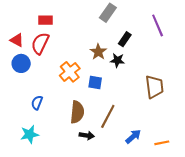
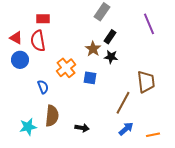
black rectangle: (125, 39) -> (110, 37), moved
red semicircle: (40, 43) -> (38, 41), turned -35
blue semicircle: (37, 103) -> (43, 87), moved, turned 136
brown semicircle: (77, 112) -> (52, 116), moved
brown line: (108, 116) -> (123, 103), moved

